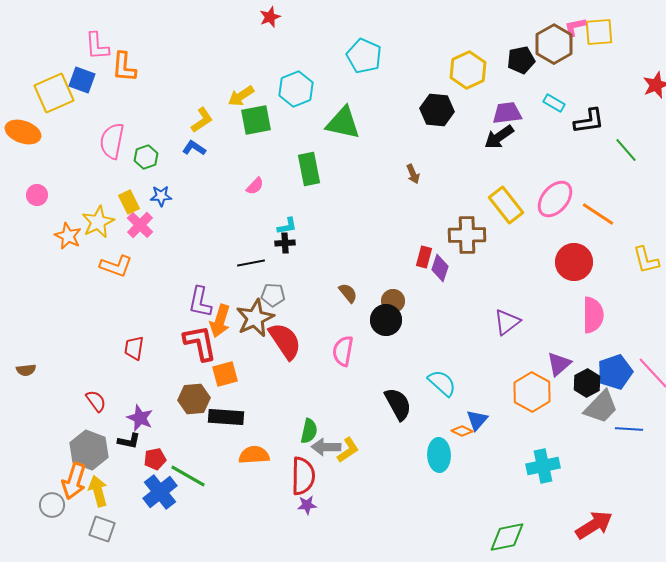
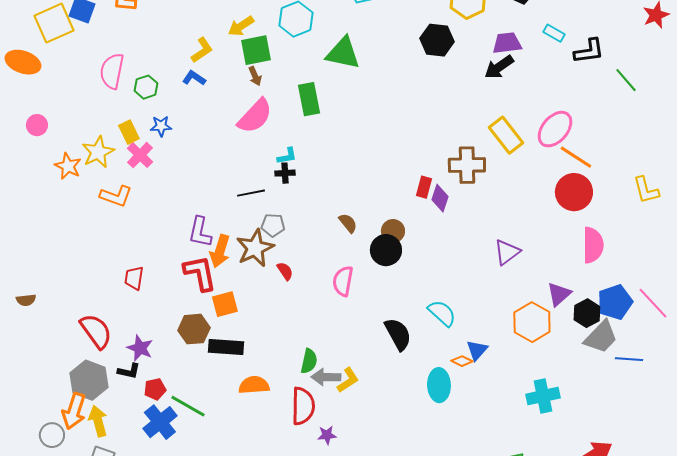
brown arrow: (413, 174) -> (255, 76), moved
pink semicircle: (255, 186) -> (255, 116), size x2.0
orange line: (598, 214) -> (576, 157), moved
red semicircle: (285, 341) -> (285, 271), size x0.5
red semicircle: (96, 401) -> (96, 331), size x1.6
purple star: (307, 505) -> (327, 435), moved

